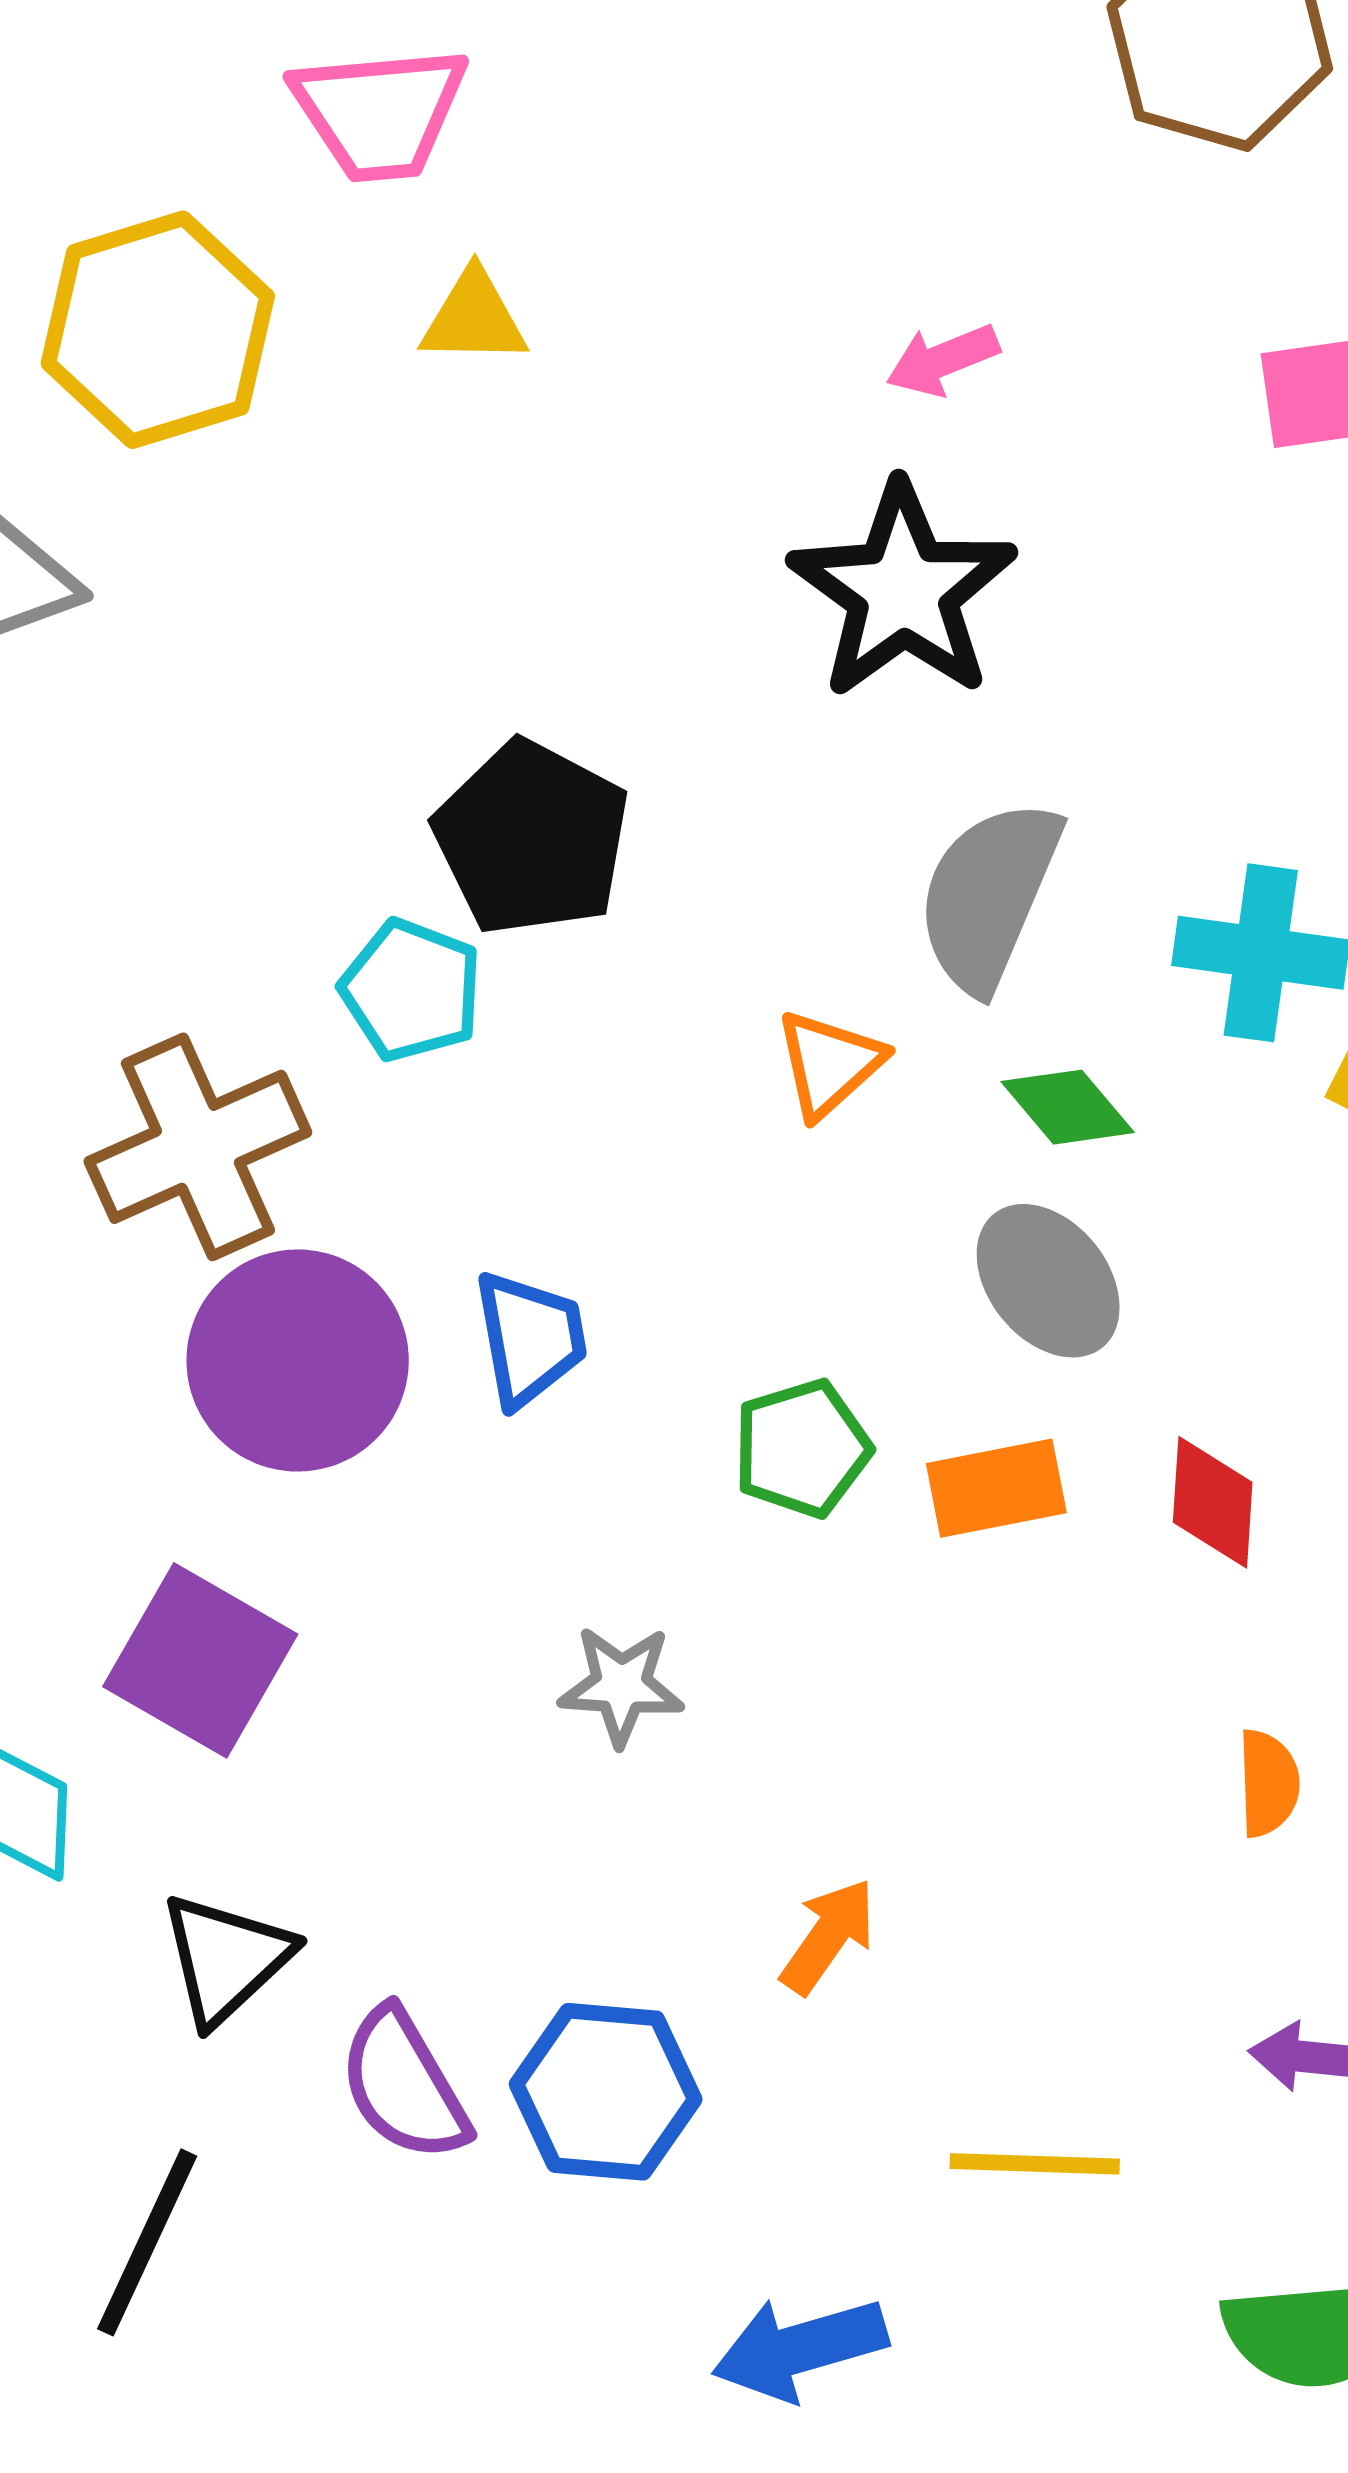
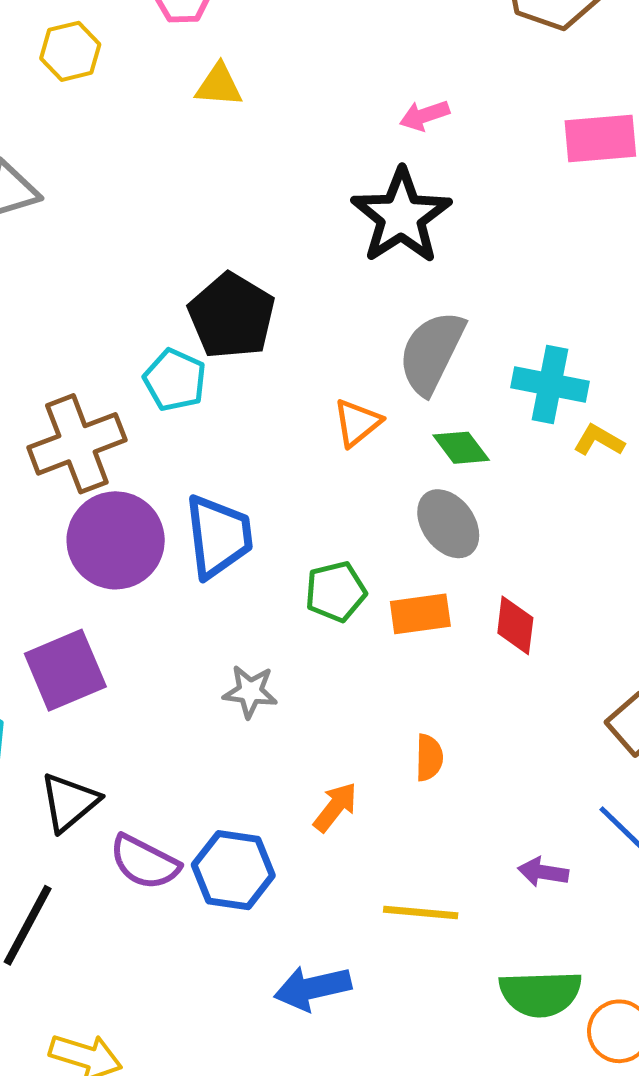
yellow hexagon: (158, 330) -> (70, 51), moved, size x0.6
blue trapezoid: (530, 1338) -> (219, 536), size x1.4
purple square: (200, 1660) -> (65, 670), turned 34
orange semicircle: (1268, 1783) -> (429, 758), moved
purple semicircle: (404, 2085) -> (145, 862), turned -36

